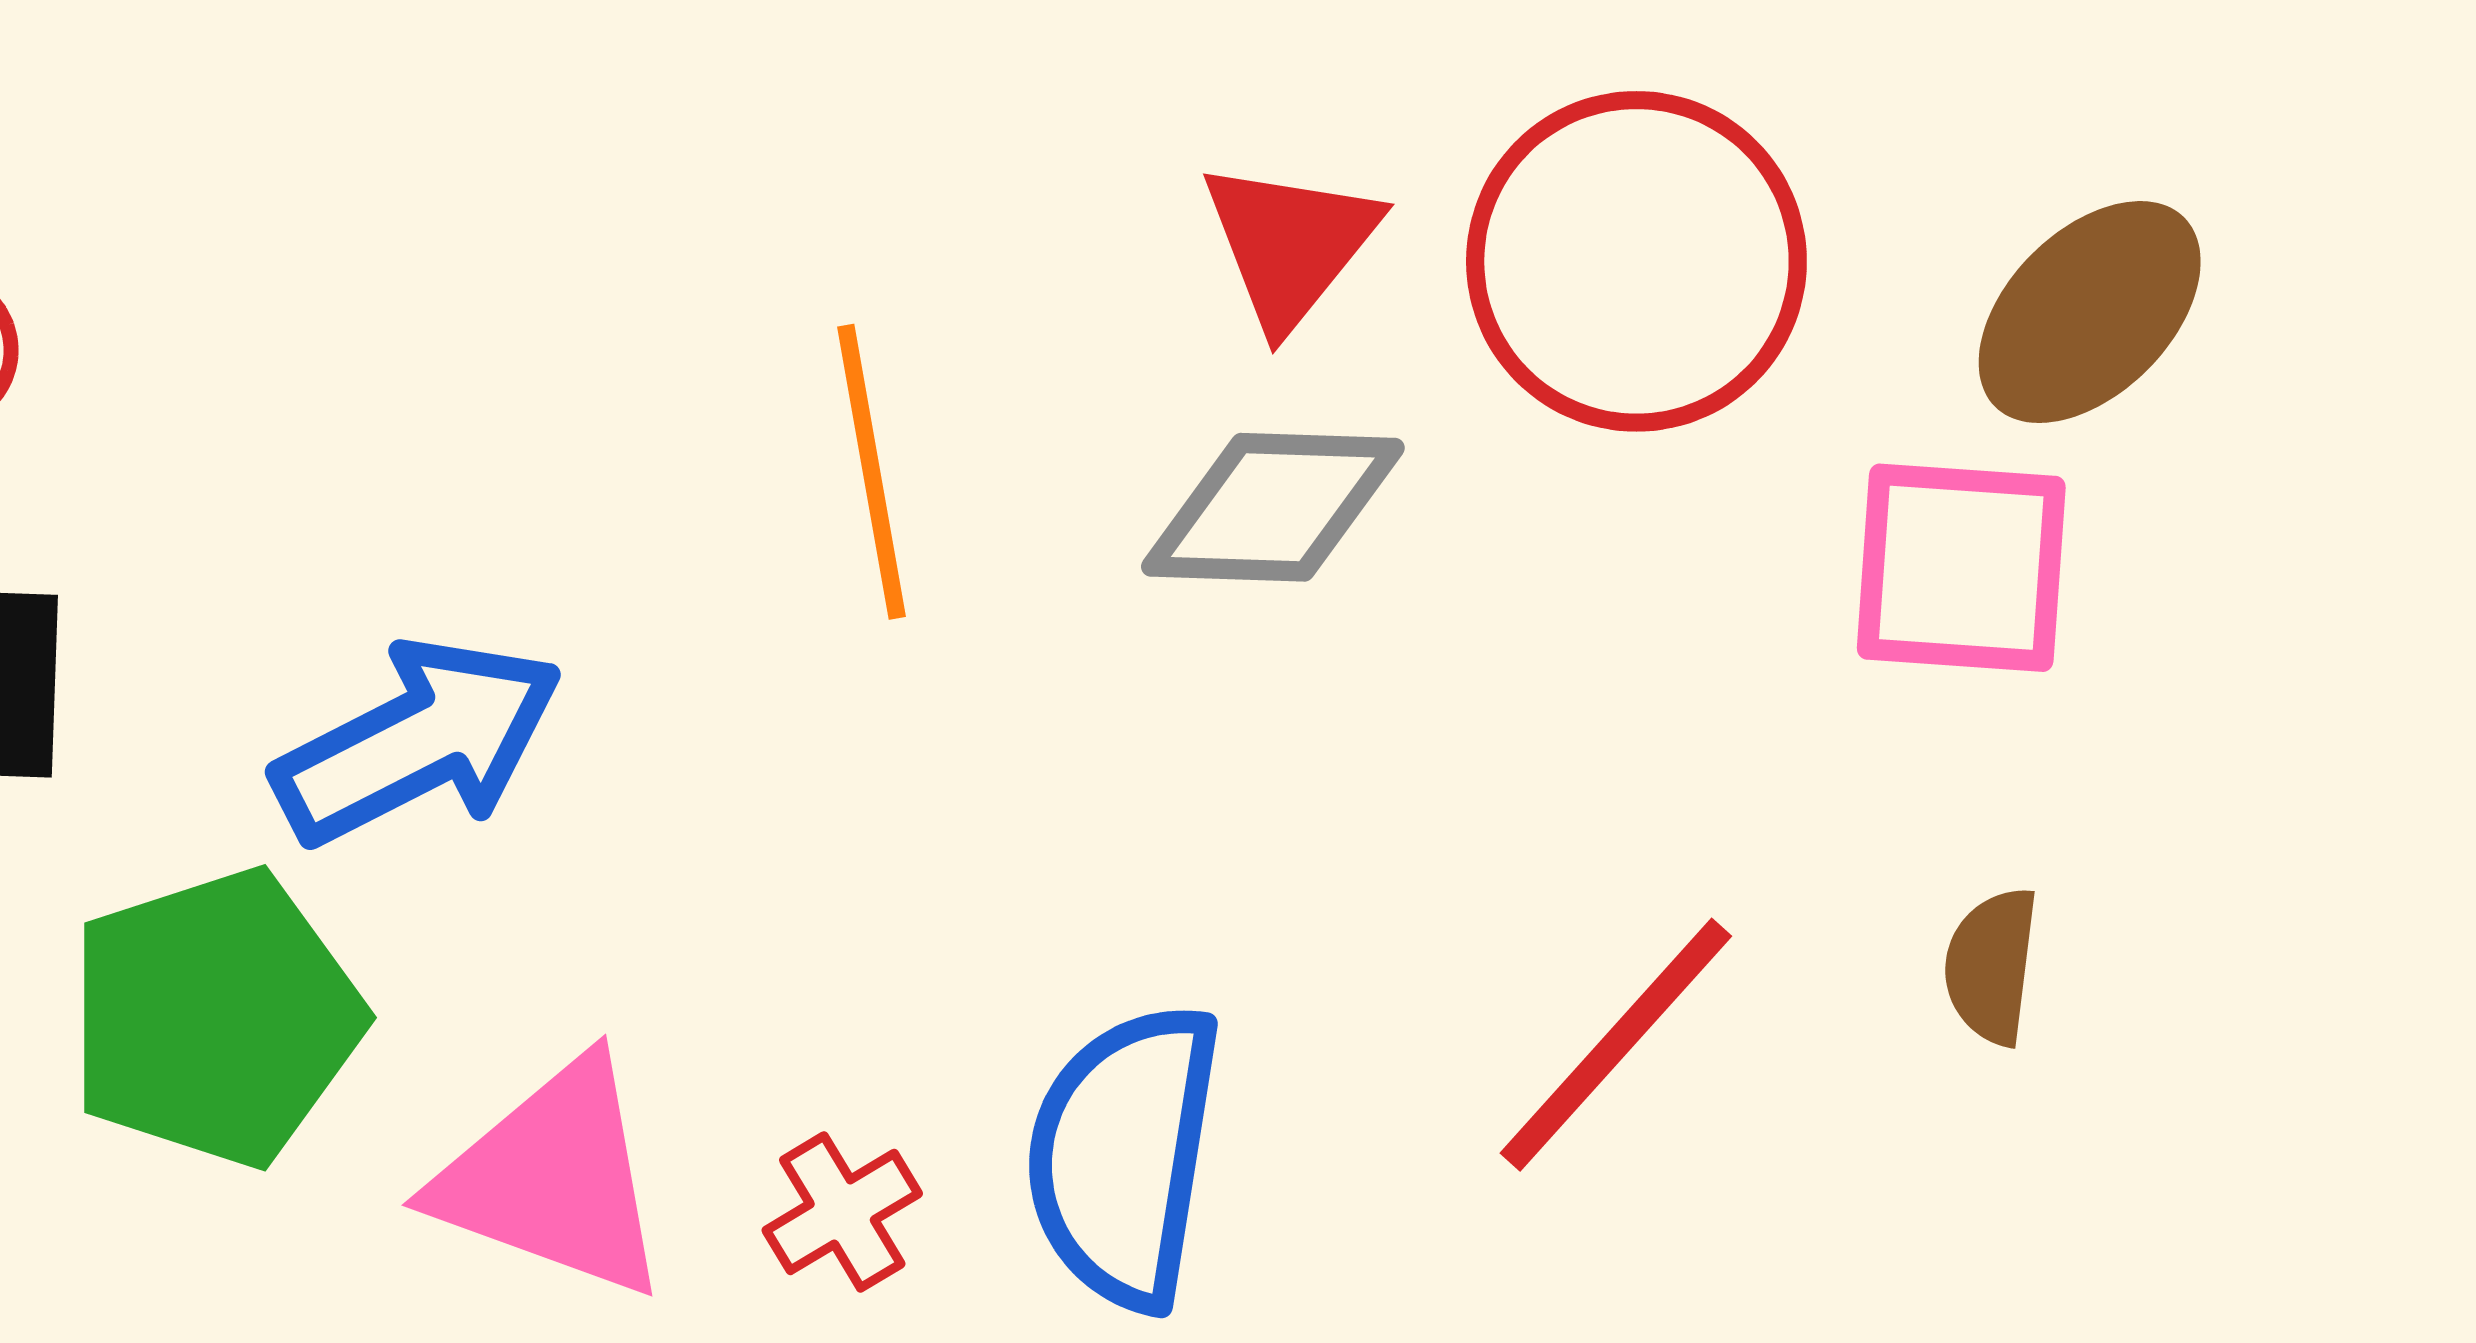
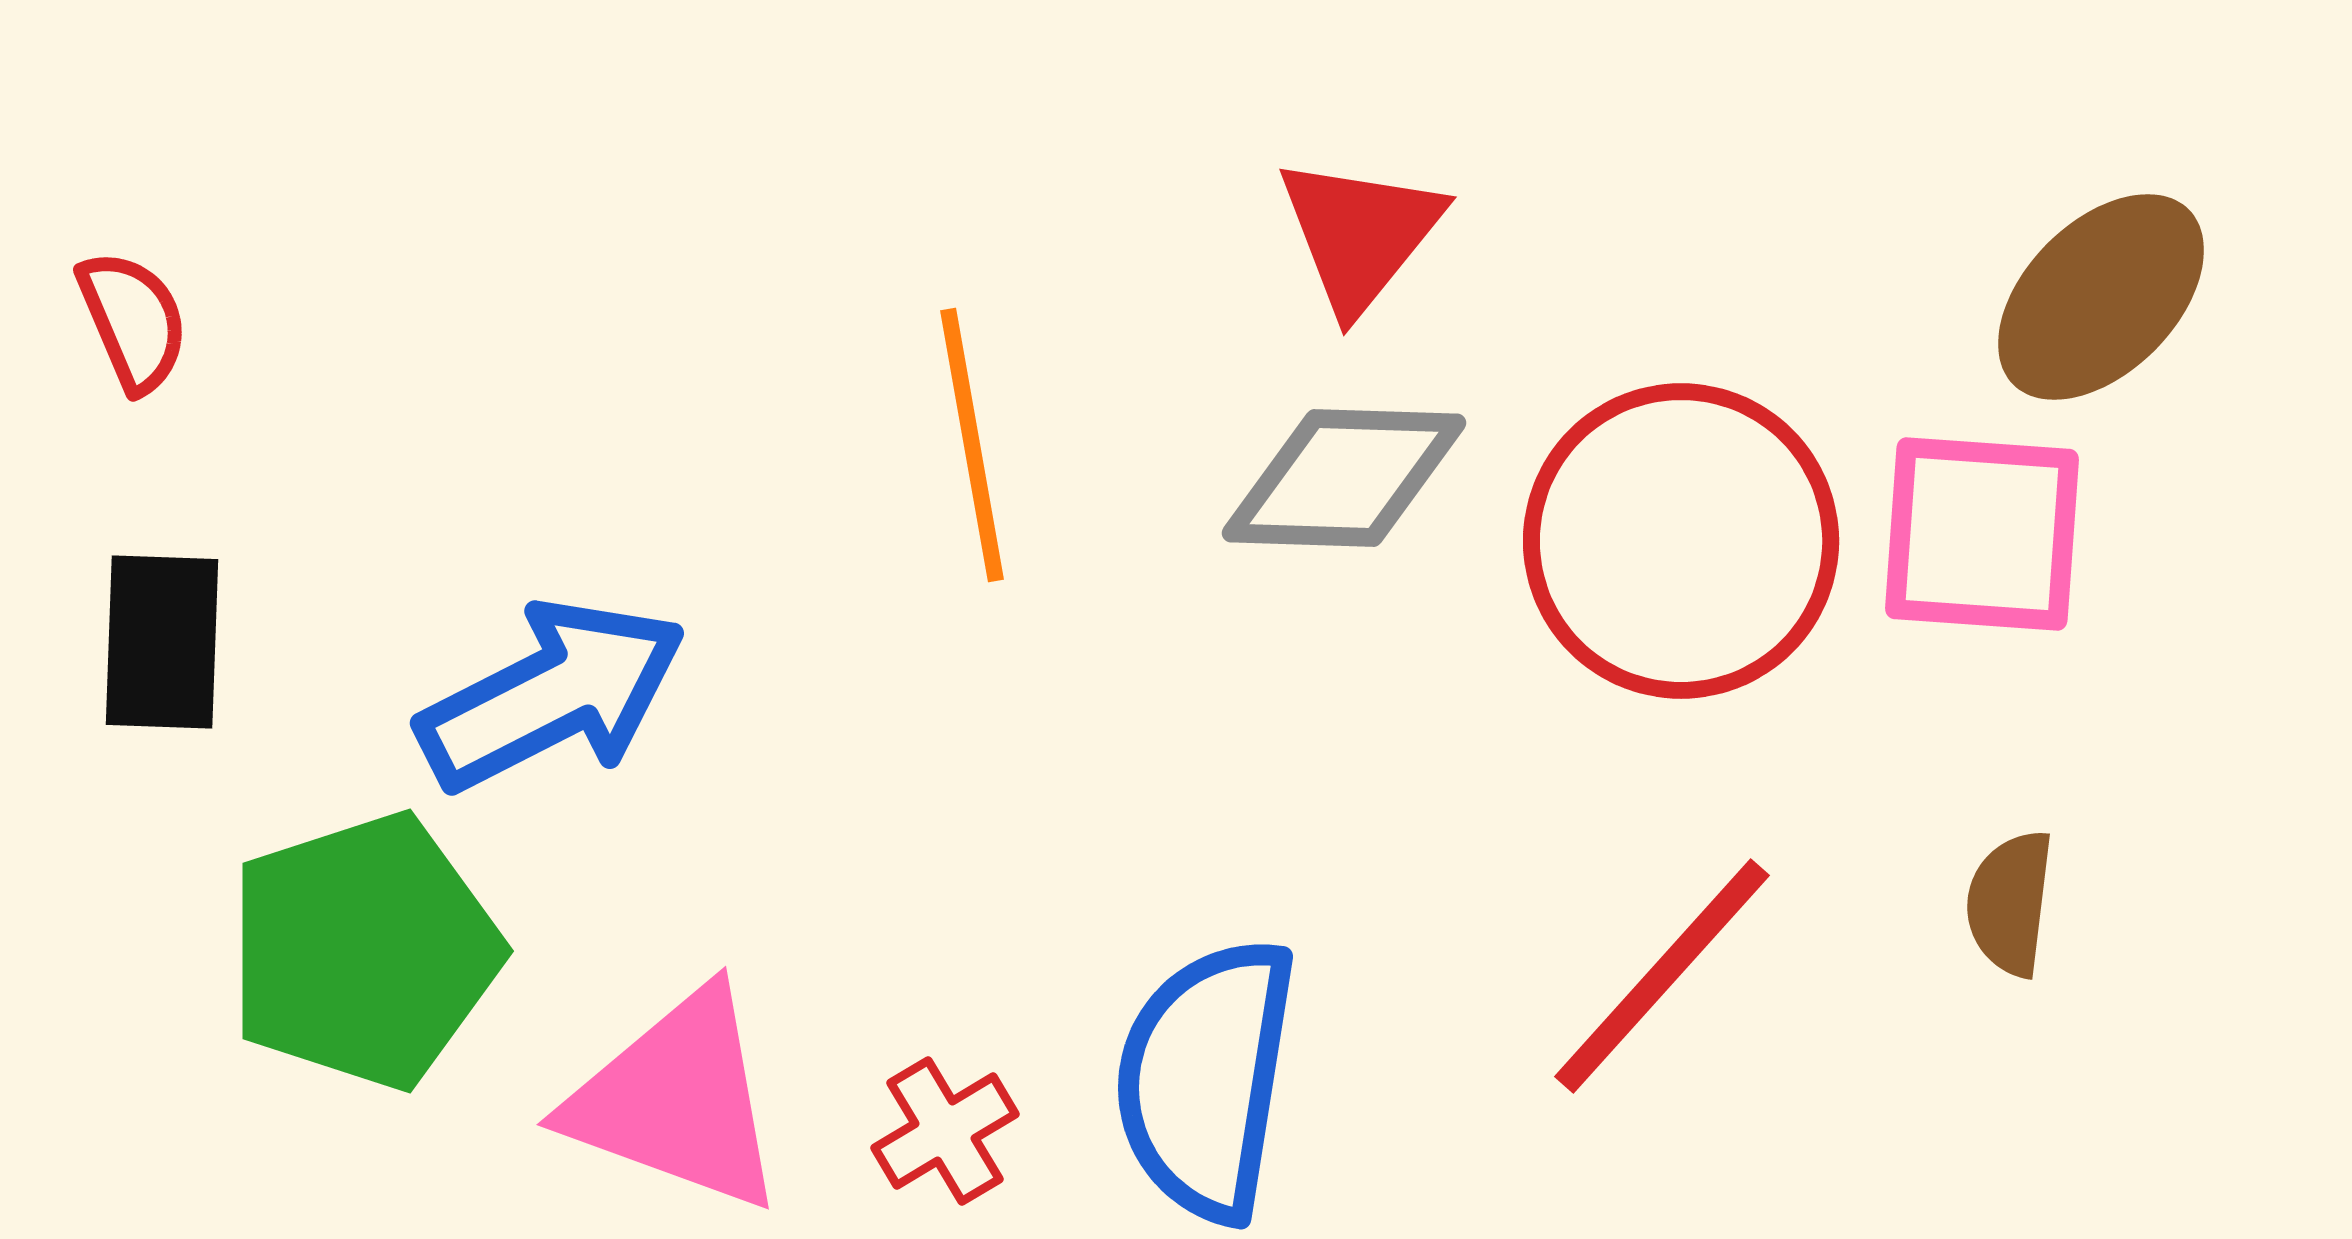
red circle: (1636, 261) -> (1681, 541), moved

